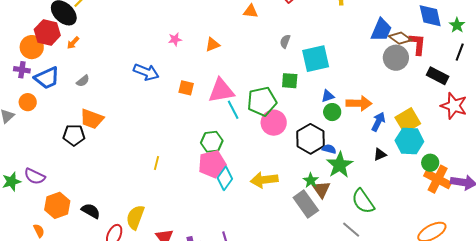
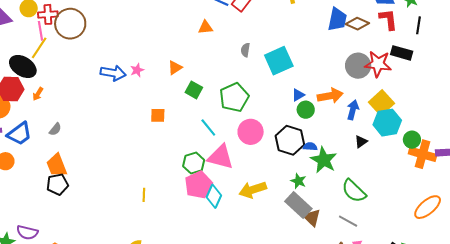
red L-shape: (417, 44) -> (388, 19), moved
gray circle: (396, 58) -> (358, 66), moved
blue arrow: (146, 72) -> (113, 73), moved
green square: (290, 81) -> (194, 90), moved, turned 36
pink triangle: (221, 91) -> (220, 157), moved, turned 36
green pentagon: (262, 101) -> (234, 97), moved
red star: (454, 106) -> (378, 64), moved
orange trapezoid: (92, 119) -> (57, 165), moved, turned 60
brown triangle: (321, 189) -> (312, 218), moved

